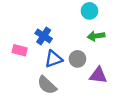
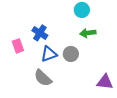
pink rectangle: (20, 50) -> (18, 46), turned 56
purple triangle: (98, 75) -> (105, 82), moved

